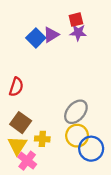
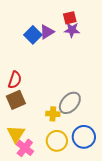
brown square: (21, 123) -> (16, 100), moved, turned 30
yellow circle: (77, 136) -> (57, 141), moved
yellow cross: (42, 139) -> (53, 114), moved

